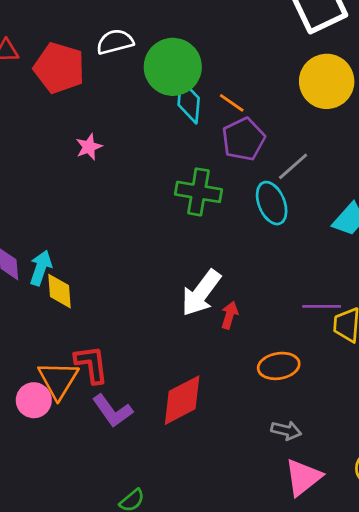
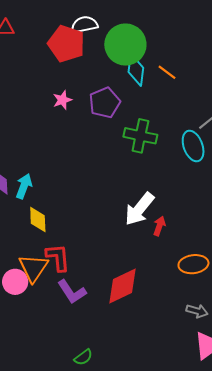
red pentagon: (59, 68) -> (66, 44), moved
purple pentagon: (243, 139) -> (105, 103), moved
yellow diamond: (60, 291) -> (38, 219), moved

